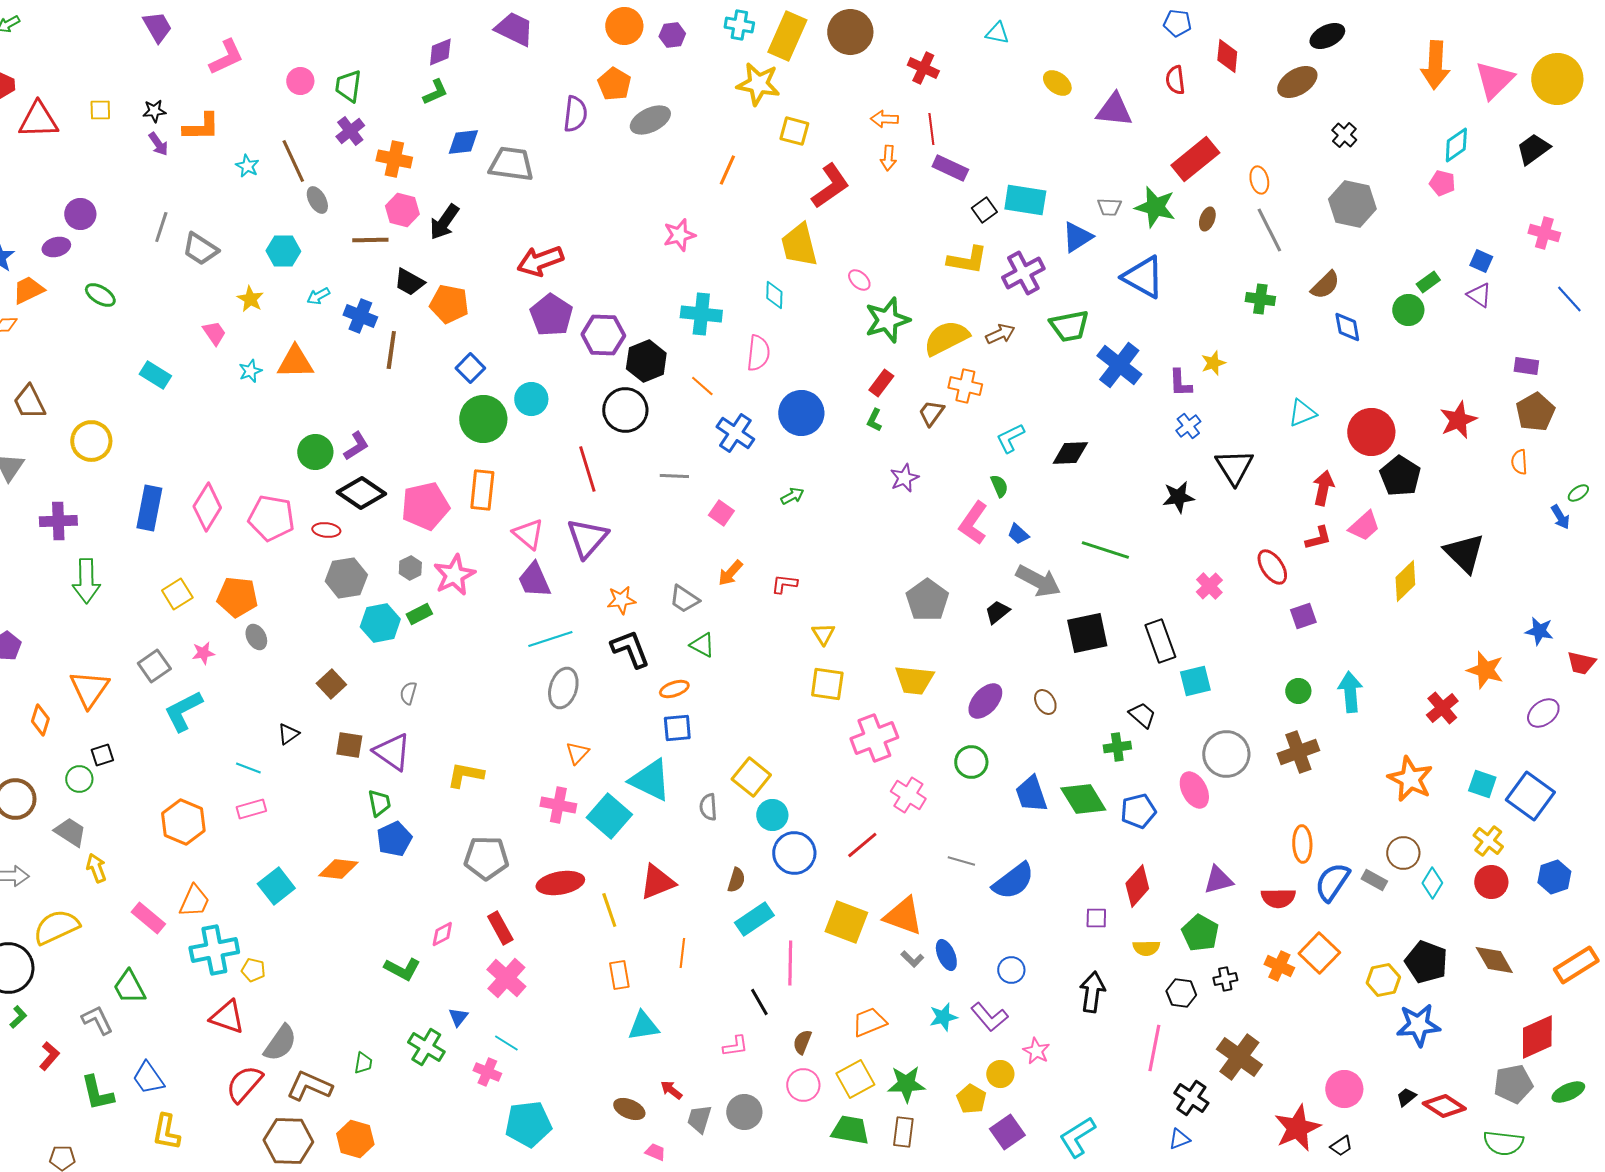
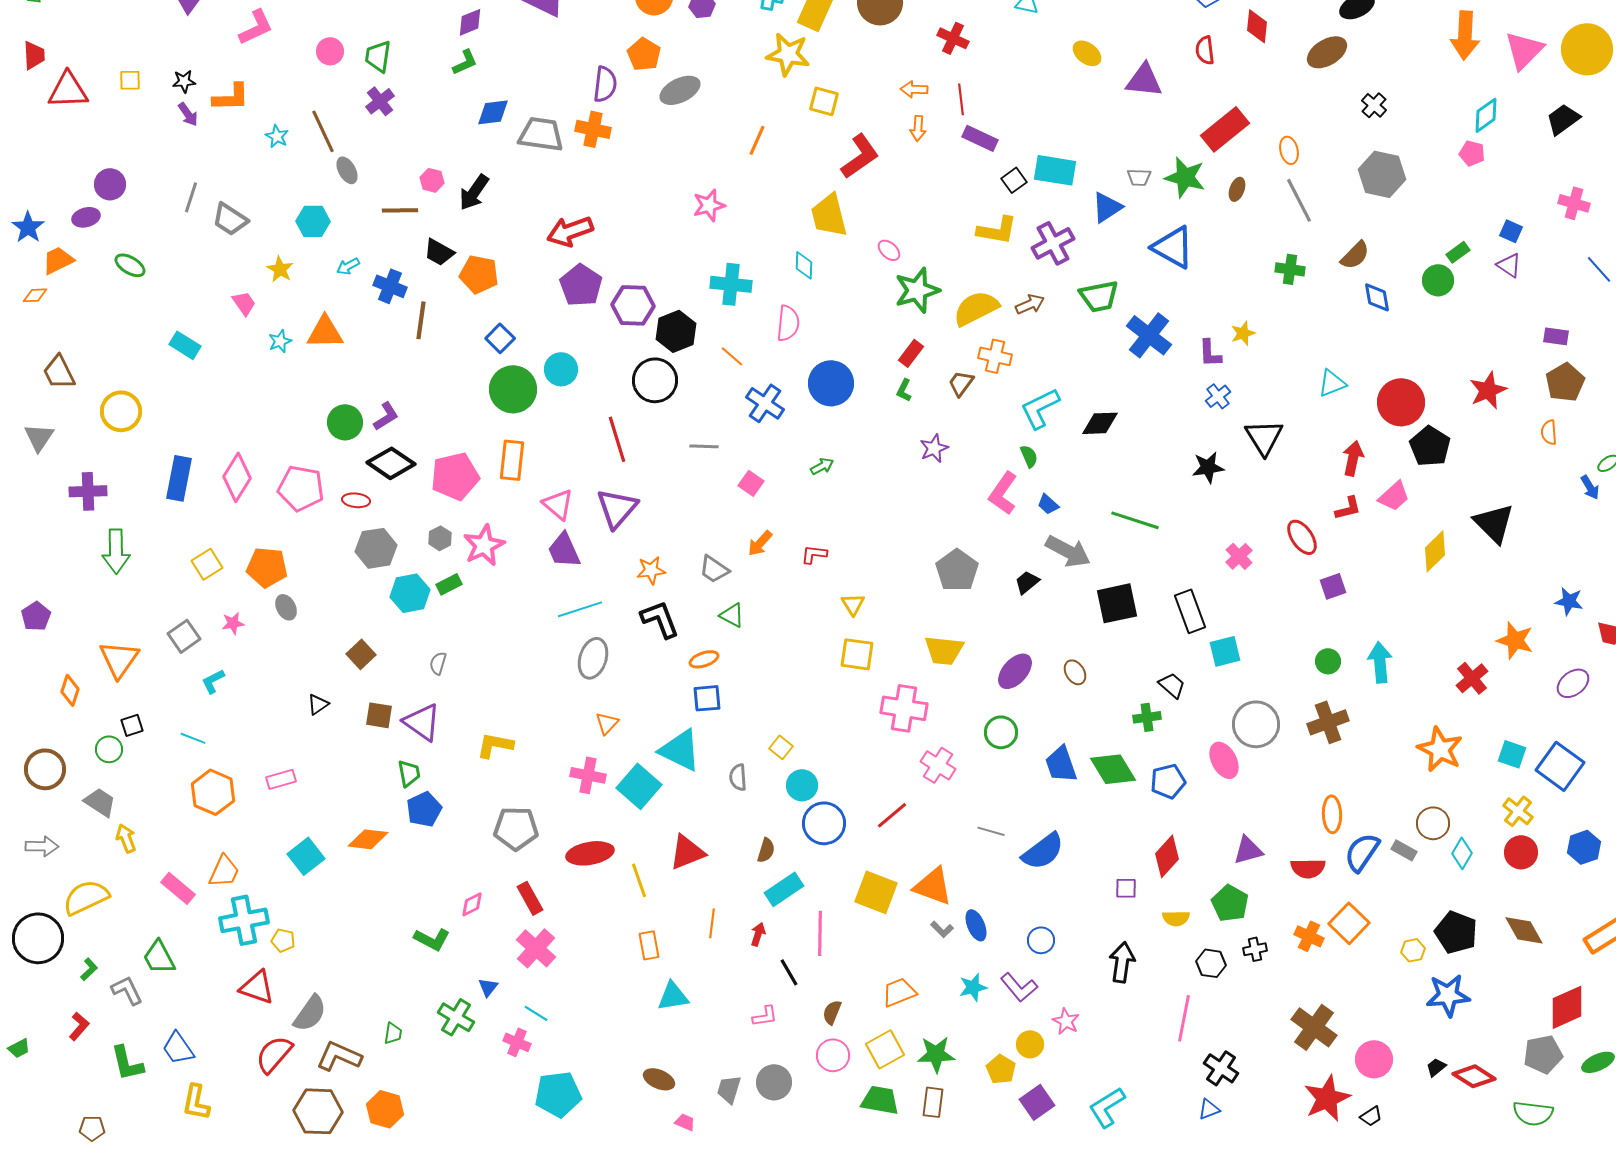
orange cross: (394, 159) -> (593, 129), moved
pink hexagon: (402, 210) -> (432, 180), size x0.7
cyan L-shape: (1010, 438) -> (1040, 408), size x1.4
cyan L-shape: (183, 711) -> (213, 681), size x0.6
pink cross: (874, 738) -> (904, 708), turned 30
cyan line: (248, 768) -> (193, 738), moved
yellow square: (751, 777) -> (781, 747), size x0.6
yellow hexagon: (1383, 980) -> (1413, 950), size x0.7
green L-shape: (18, 1017) -> (89, 969), moved
brown cross: (1239, 1057) -> (1314, 1027), moved
red arrow: (671, 1090) -> (758, 934), moved, turned 70

